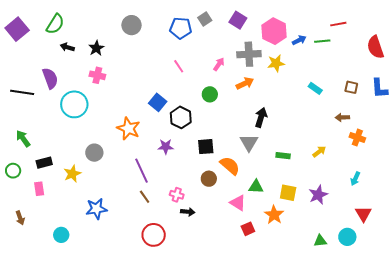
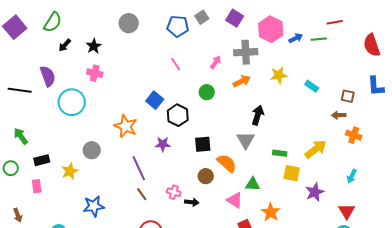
black arrow: (67, 47) -> (65, 45), turned -64
yellow star: (276, 63) -> (279, 75), moved
brown square: (351, 87) -> (348, 96), moved
yellow arrow: (319, 152) -> (316, 149), size x1.6
yellow square: (288, 193) -> (292, 173), moved
black arrow: (188, 212) -> (192, 202), moved
red triangle: (363, 214) -> (347, 211), moved

